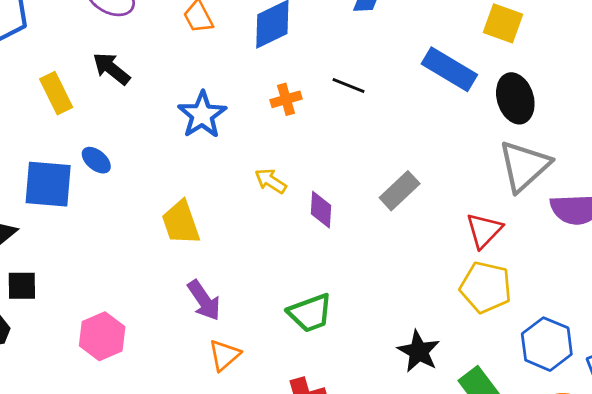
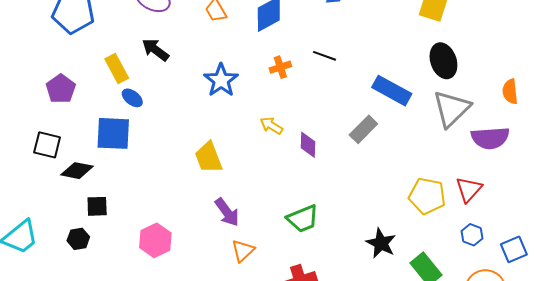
blue rectangle: (449, 69) -> (392, 91), moved
blue ellipse: (96, 160) -> (132, 98), moved
red triangle: (484, 230) -> (469, 189), moved
blue hexagon: (547, 344) -> (472, 235), size x0.6

